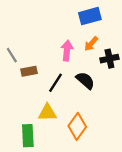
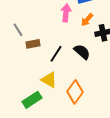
pink arrow: (67, 51) -> (66, 13), moved
yellow triangle: (47, 113) -> (49, 80), turned 30
green rectangle: (28, 136) -> (32, 100), turned 60

